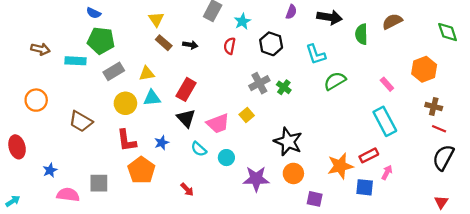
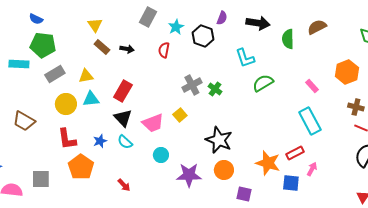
black hexagon: (271, 44) -> (203, 36), moved
cyan semicircle: (199, 149) -> (125, 142), moved
orange star: (340, 166) -> (268, 163), turned 30

